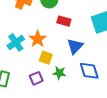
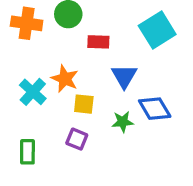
green star: (59, 73) -> (123, 122), moved
purple square: (36, 78) -> (77, 139), turned -32

